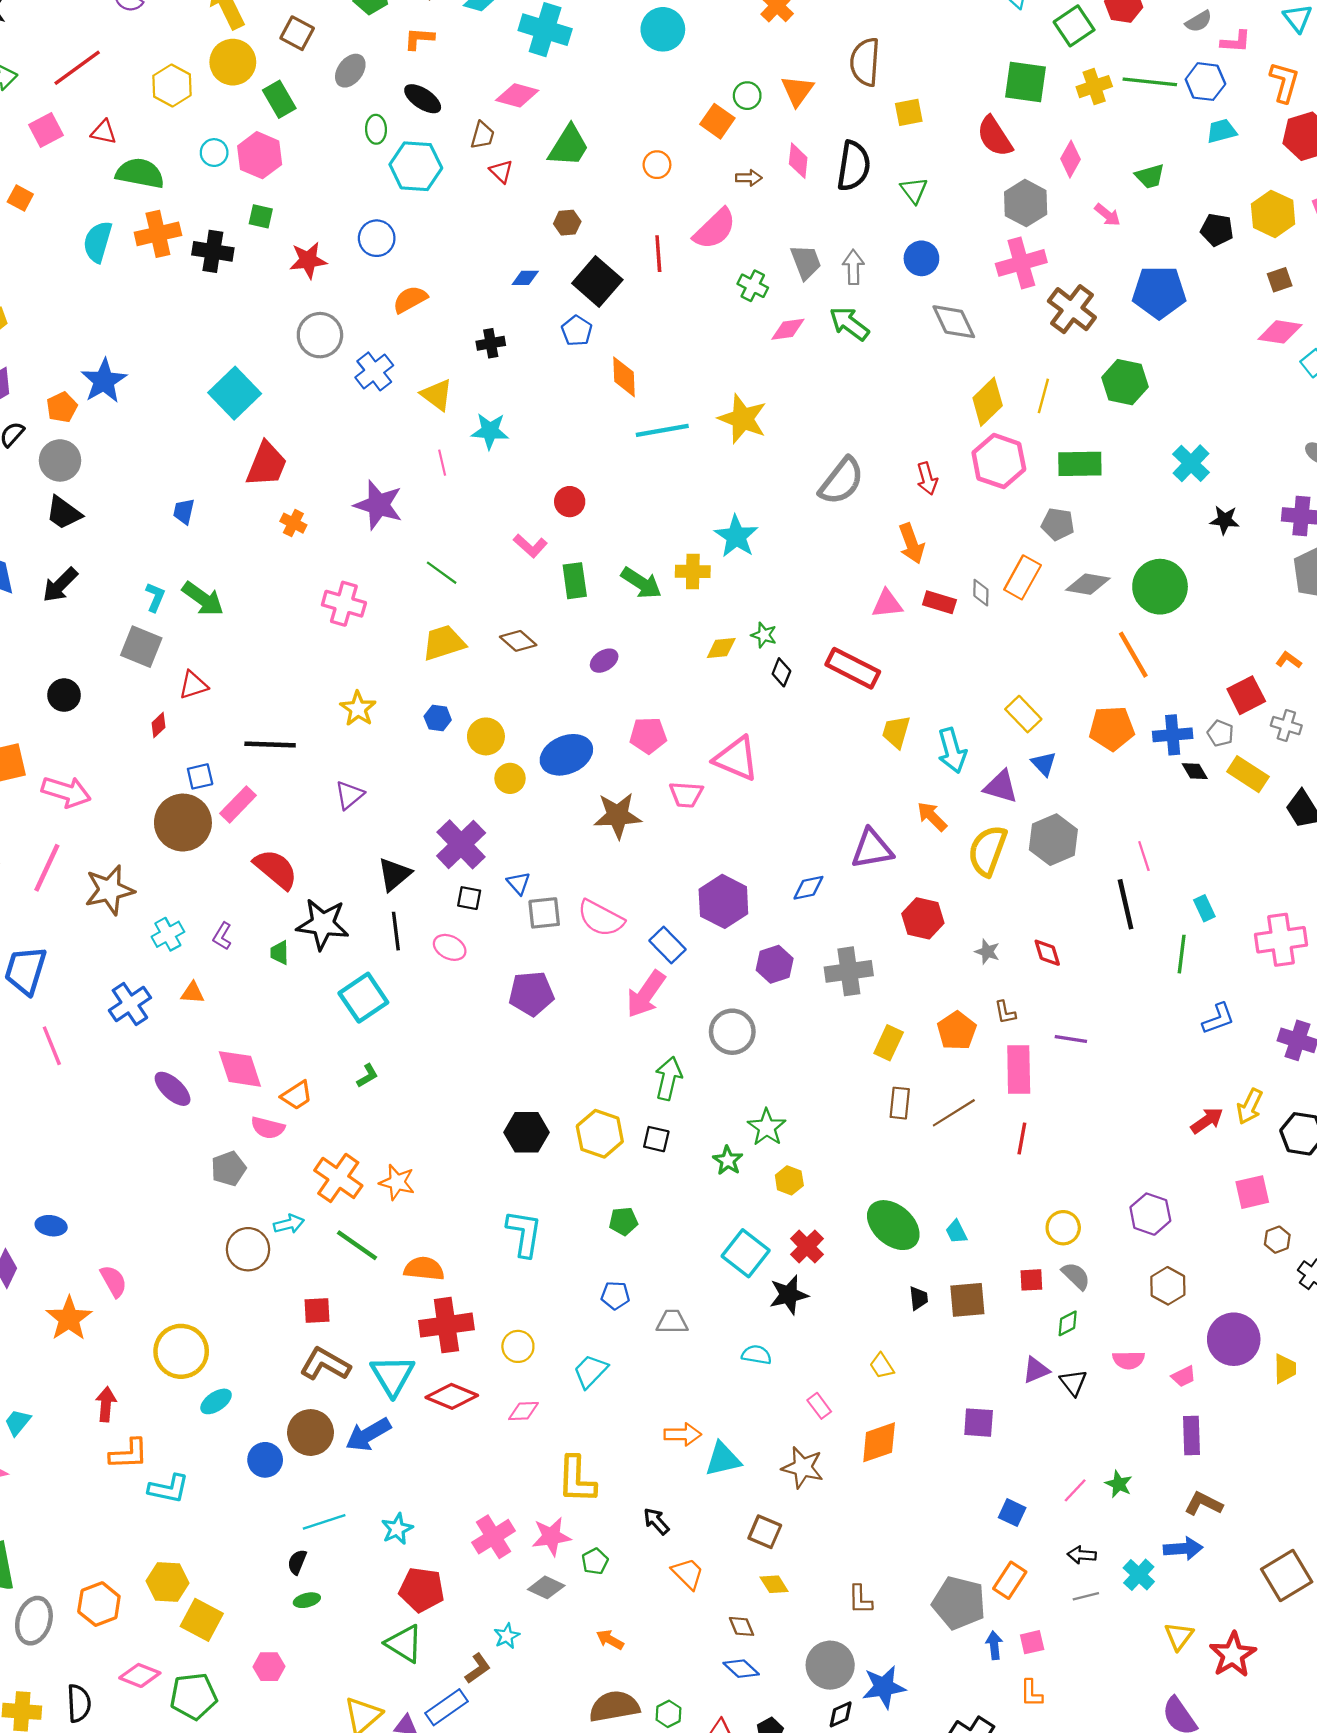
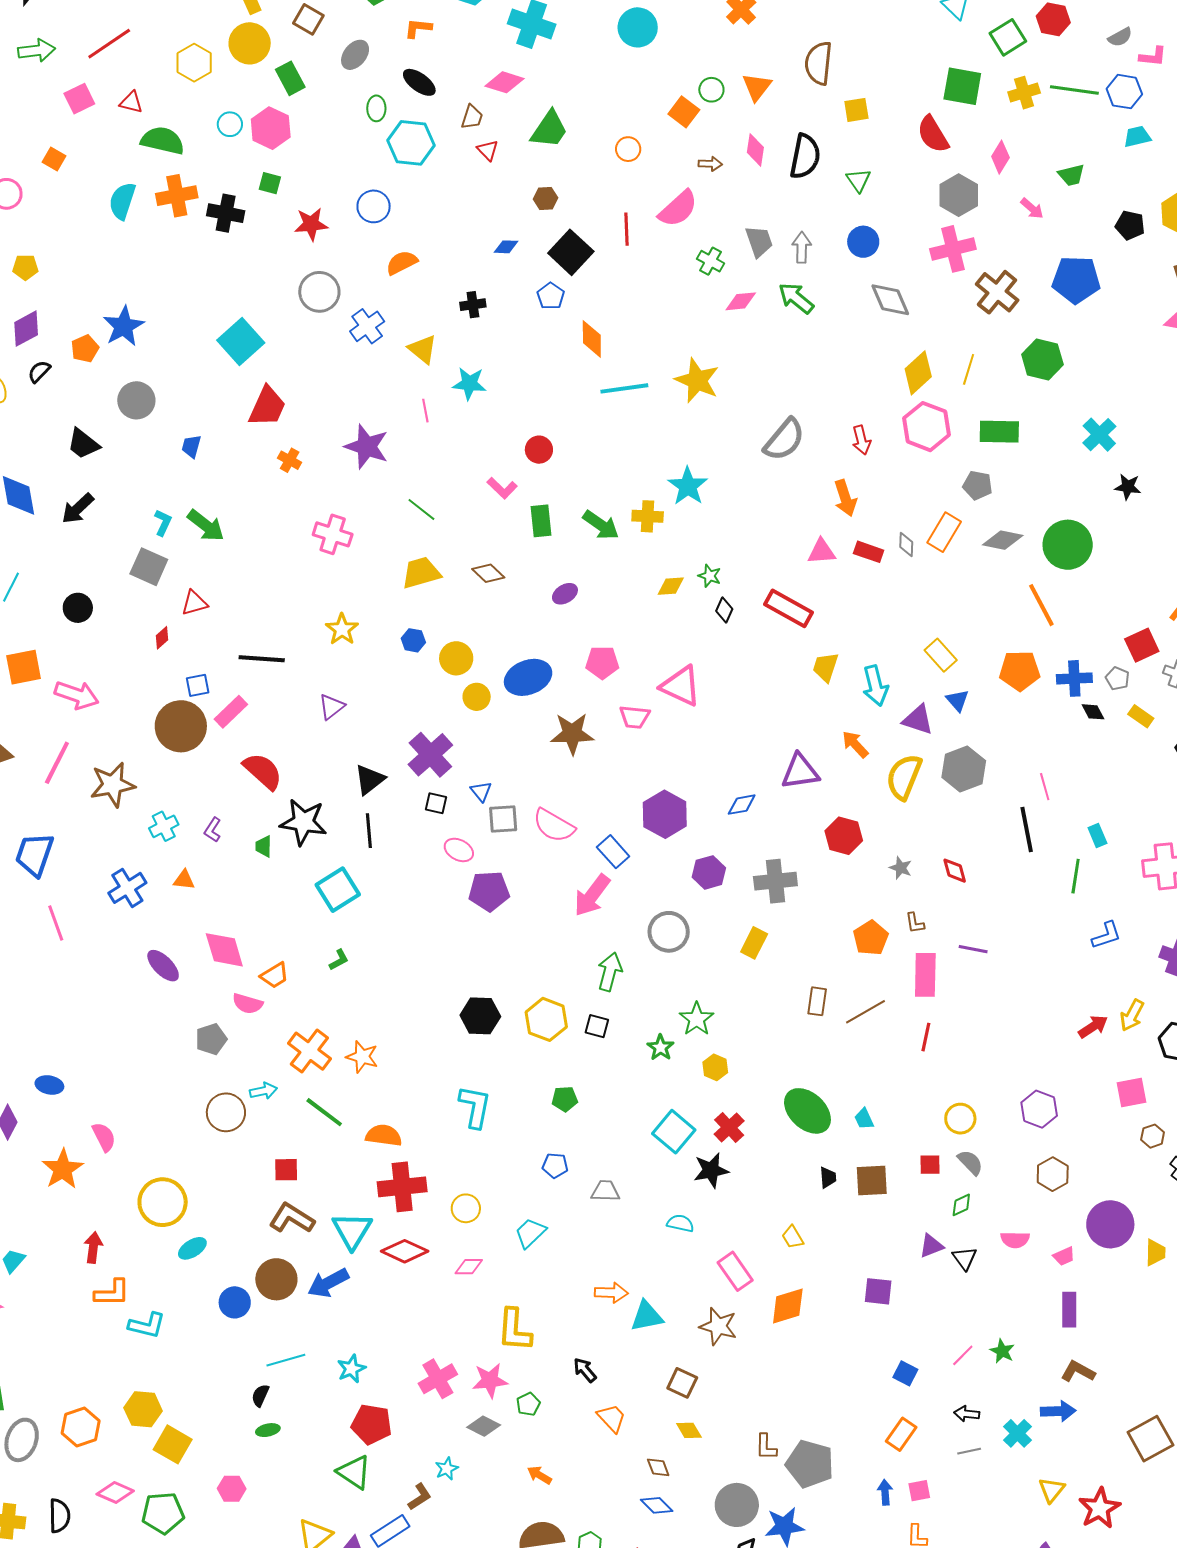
gray circle: (60, 460) -> (136, 400), moved
yellow rectangle: (1248, 774) -> (1141, 716), size x0.7
pink ellipse: (450, 947) -> (459, 850), moved
yellow rectangle: (889, 1043) -> (754, 943), moved
pink rectangle: (819, 1406) -> (735, 1271), size x1.6
gray pentagon: (959, 1603) -> (810, 1464), moved

